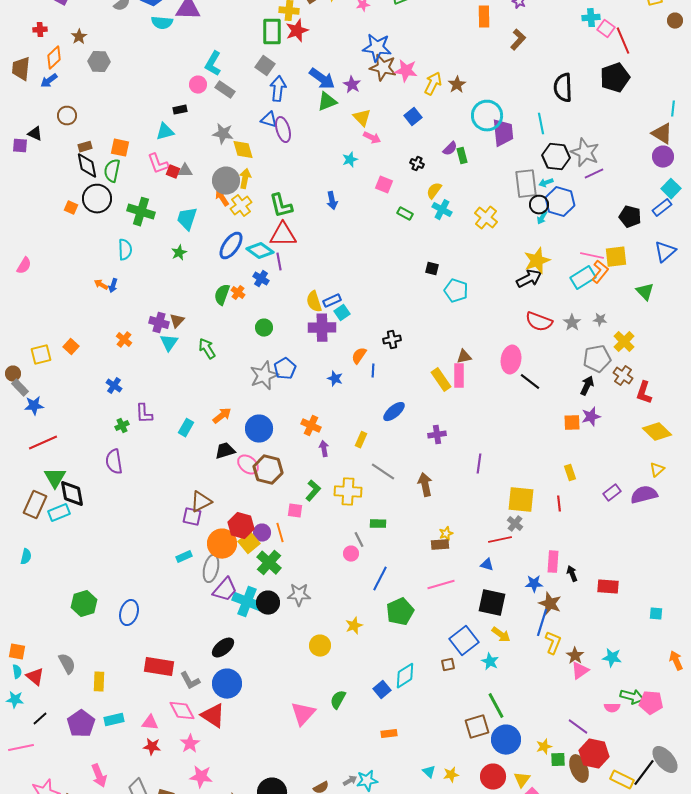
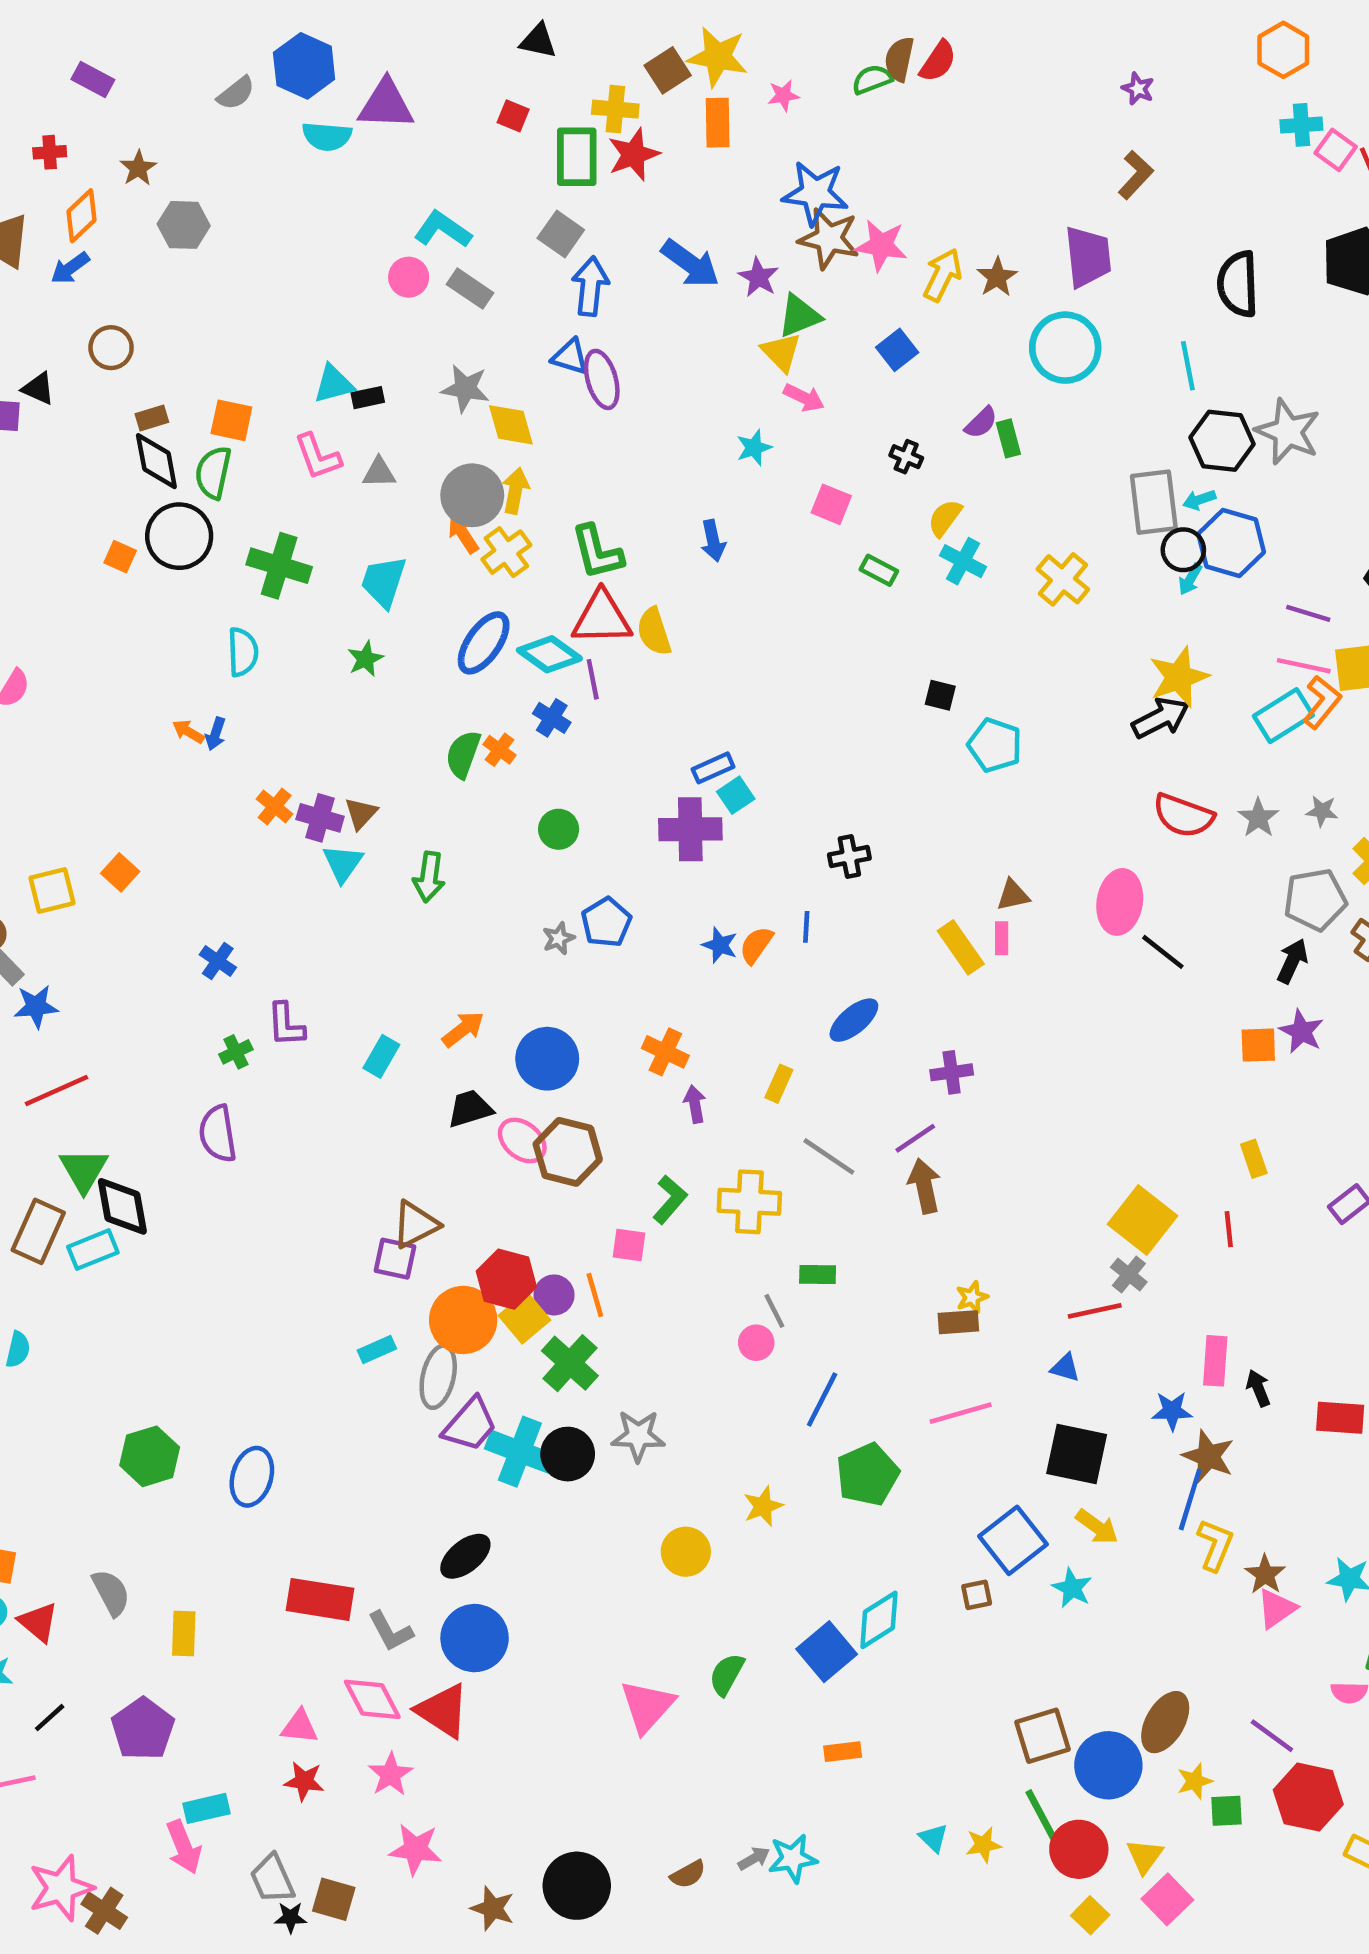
orange rectangle: (484, 17) -> (718, 123), moved
cyan L-shape: (213, 64) -> (443, 229), turned 95
green triangle: (327, 102) -> (799, 316), moved
black rectangle: (180, 110) -> (368, 398), moved
purple trapezoid: (503, 133) -> (1088, 257), moved
red square: (173, 172) -> (513, 116), moved
purple line: (594, 174) -> (1308, 613), moved, turned 42
yellow semicircle: (314, 302) -> (654, 632), moved
orange cross: (124, 340) -> (275, 807), moved
green arrow: (207, 349) -> (429, 877), turned -140
orange semicircle: (359, 356) -> (756, 945), moved
gray star: (264, 376) -> (559, 938), size x0.5
pink rectangle: (459, 376) -> (1002, 938), size x0.6
purple star: (591, 417) -> (1301, 1031), turned -30
purple line: (479, 464) -> (915, 1138), moved, turned 48
yellow square: (521, 500) -> (1142, 1220), turned 32
blue square: (382, 690) -> (827, 1652), size x1.4
green line: (496, 706) -> (1042, 1818), moved
cyan rectangle: (114, 720) -> (206, 1808), moved
brown ellipse: (579, 769) -> (1165, 1722), moved, turned 52

